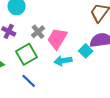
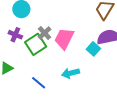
green square: (27, 54) -> (36, 44), moved
cyan arrow: (63, 61) -> (70, 73), moved

